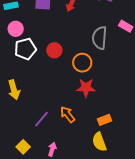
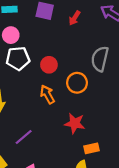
red star: (86, 88) -> (75, 123), moved
orange arrow: (68, 114) -> (47, 94), moved

